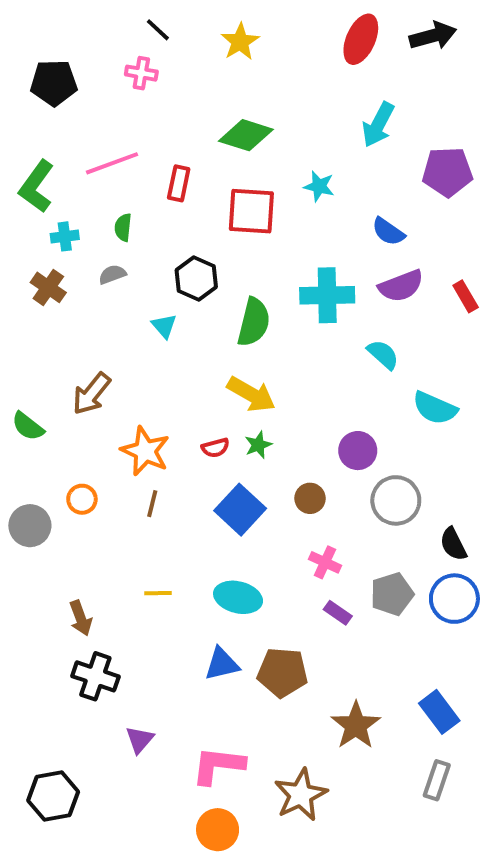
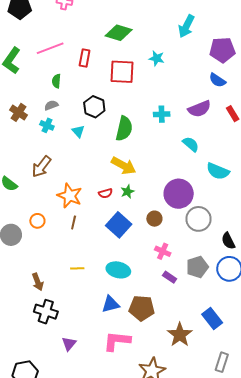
blue semicircle: (388, 232) -> (217, 80), moved
cyan cross: (65, 236) -> (47, 125), moved, turned 32
cyan cross: (327, 295) -> (162, 114), size x0.6
purple circle: (358, 451) -> (179, 194), size x1.5
blue rectangle: (439, 712) -> (212, 319), moved
pink L-shape: (218, 765) -> (117, 341), moved

